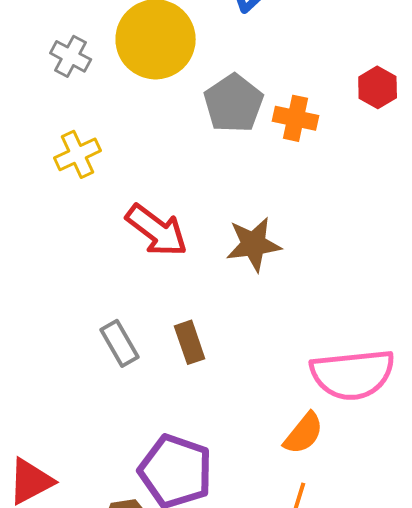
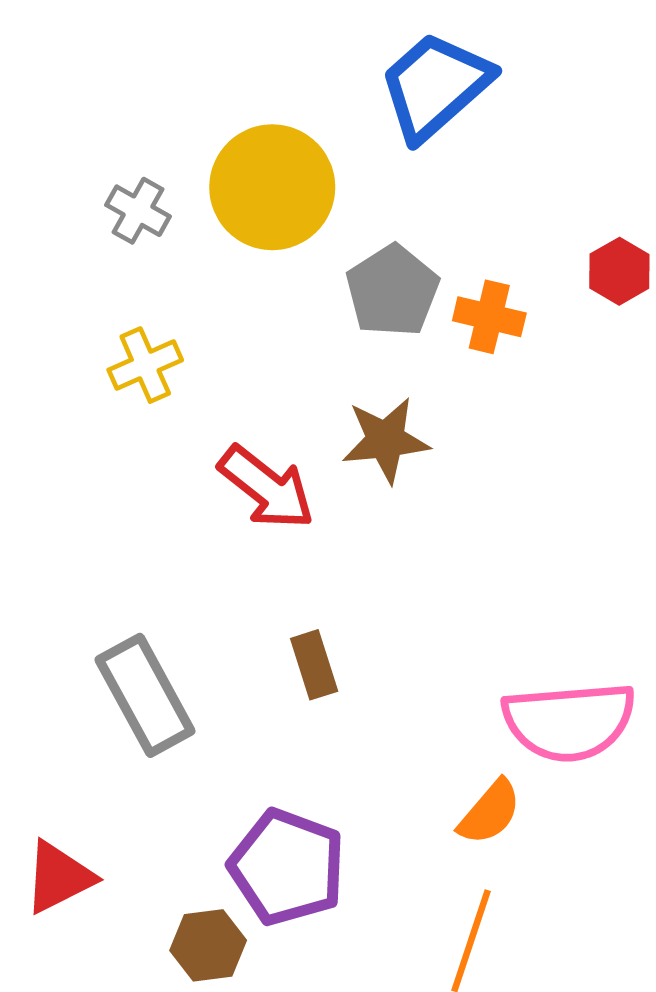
brown star: (254, 244) -> (386, 440), moved
gray rectangle: (120, 343) -> (145, 695), moved, size x1.6

